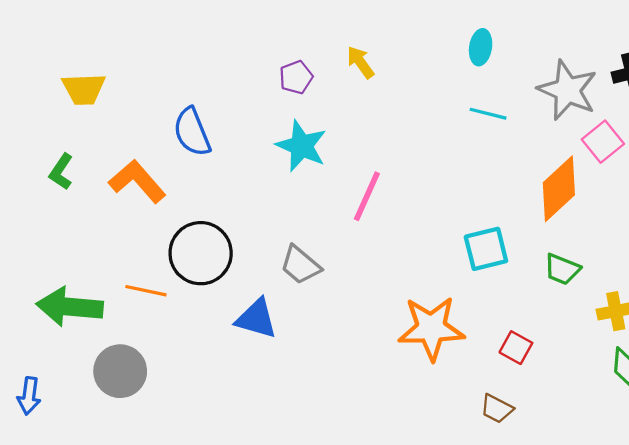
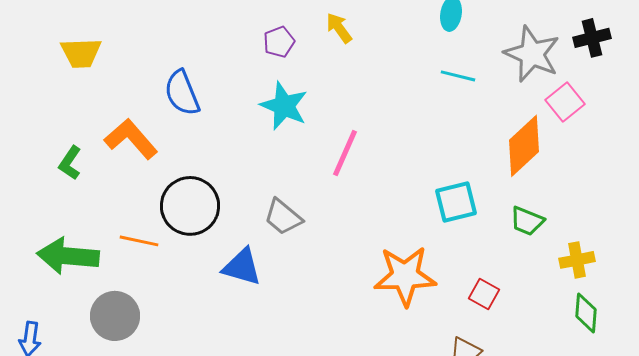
green L-shape: (61, 172) -> (70, 163), moved

